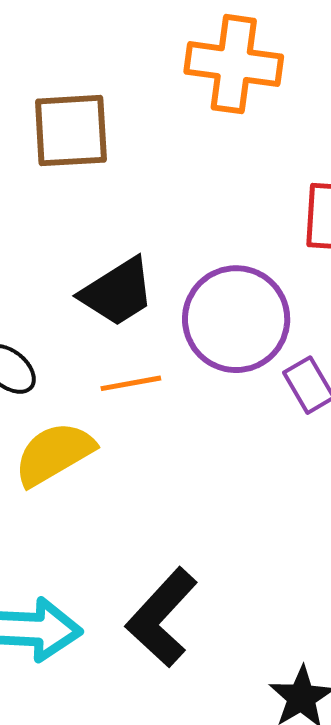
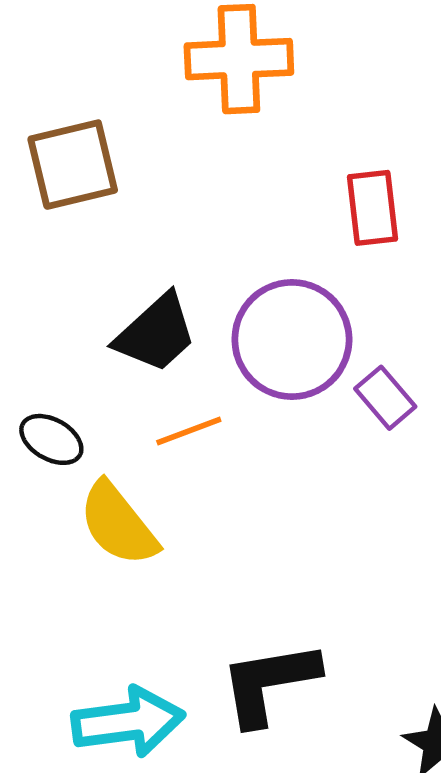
yellow semicircle: (54, 454) -> (118, 524), turned -88
black L-shape: (162, 617) -> (269, 683), turned 48

